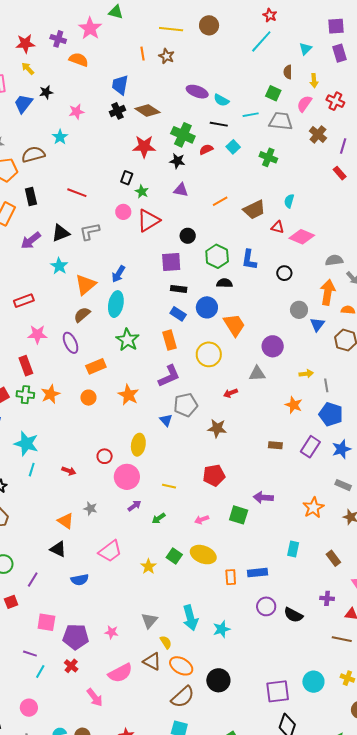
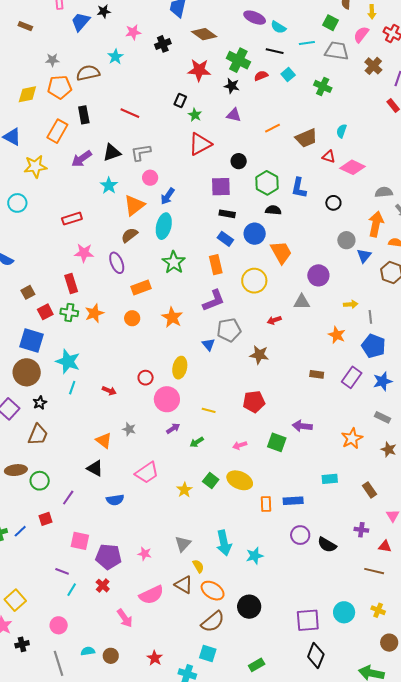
black cross: (117, 111) -> (163, 44), moved
pink circle: (123, 212) -> (150, 178), moved
cyan rectangle: (293, 549) -> (330, 479), turned 70

